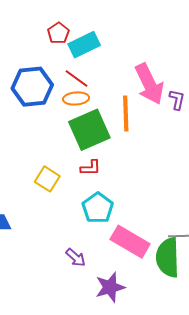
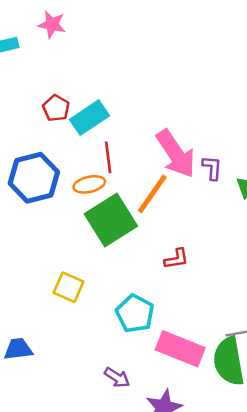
red line: (76, 78) -> (108, 157), moved, turned 55
orange line: (126, 114) -> (152, 194), turned 45
red L-shape: (91, 168) -> (176, 259), moved

